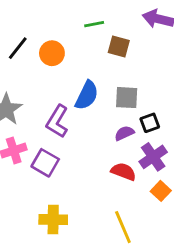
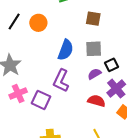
brown square: (119, 46) -> (93, 19), moved
purple L-shape: (57, 121) -> (61, 81), moved

